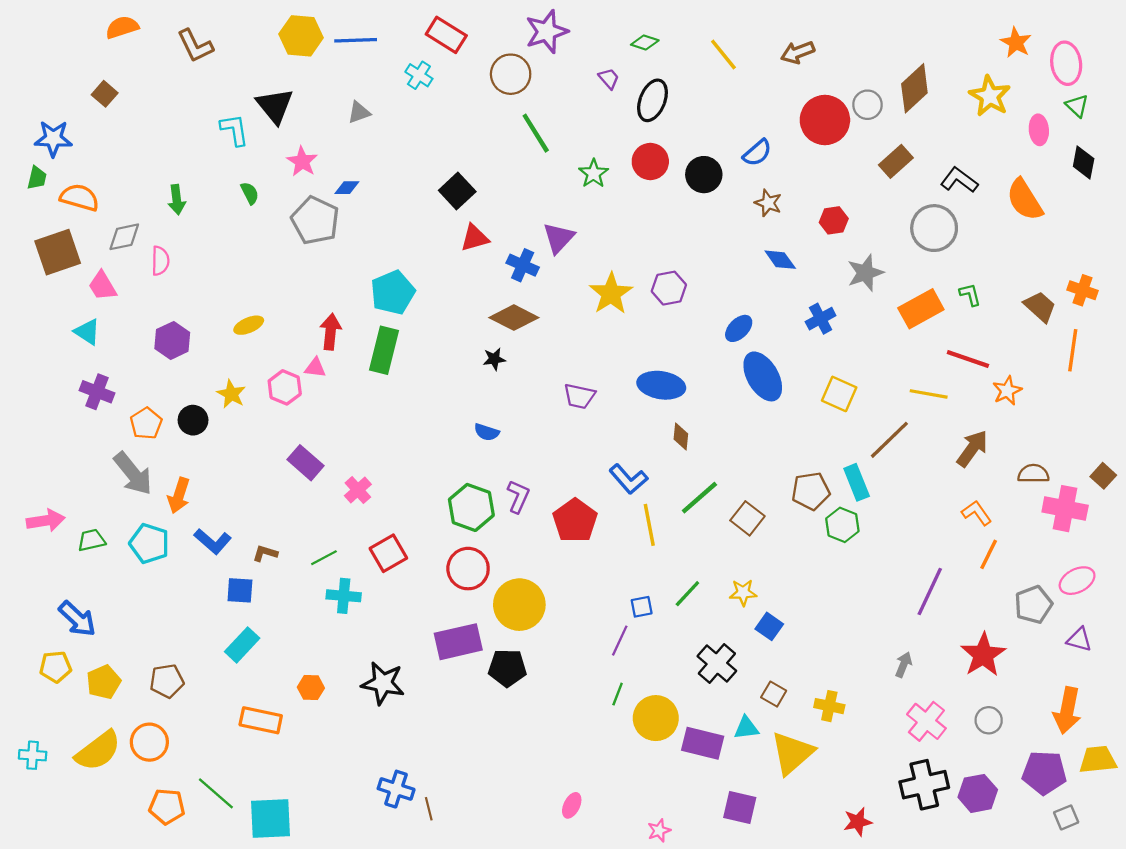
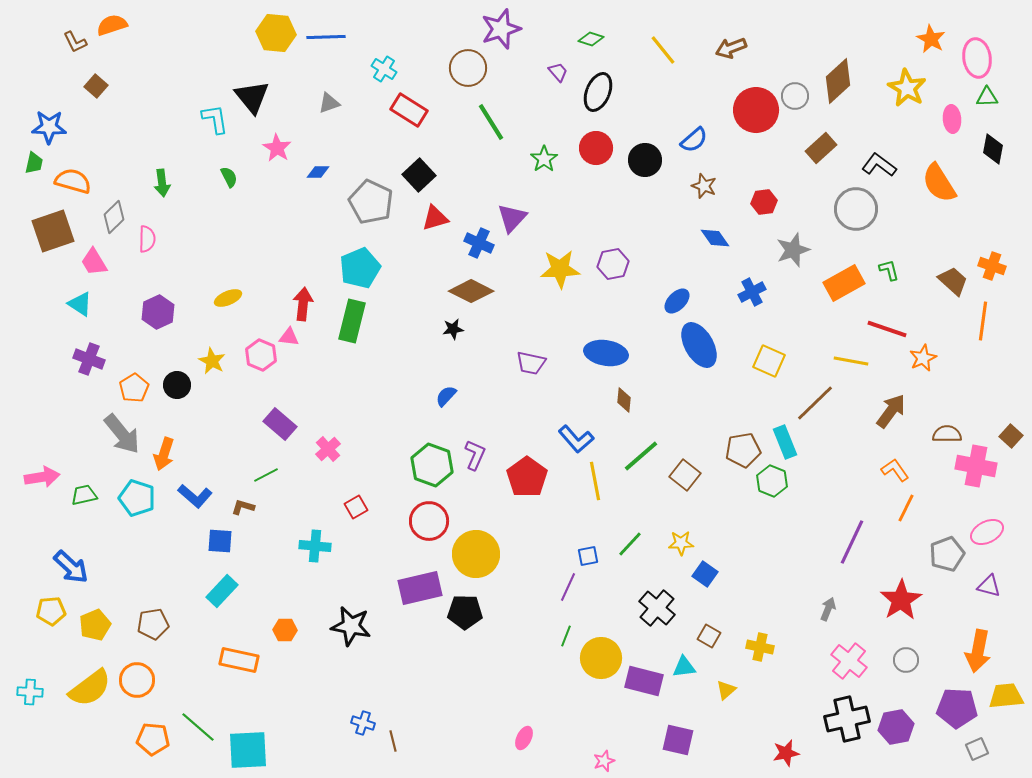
red rectangle: (446, 35) -> (409, 110), moved
brown L-shape: (195, 46) -> (75, 42), moved, size x0.7
green triangle: (1077, 106) -> (987, 97), turned -45
gray pentagon: (315, 220) -> (371, 202), moved
gray diamond: (124, 237) -> (114, 217), turned -32
yellow star: (611, 294) -> (560, 269), turned 30
blue semicircle: (487, 432) -> (446, 396), turned 115
red square: (388, 553) -> (356, 507), size x0.7
green line: (324, 558) -> (266, 475), moved
yellow triangle: (792, 753) -> (726, 690), size x0.5
blue cross: (396, 789) -> (363, 723), size x0.7

